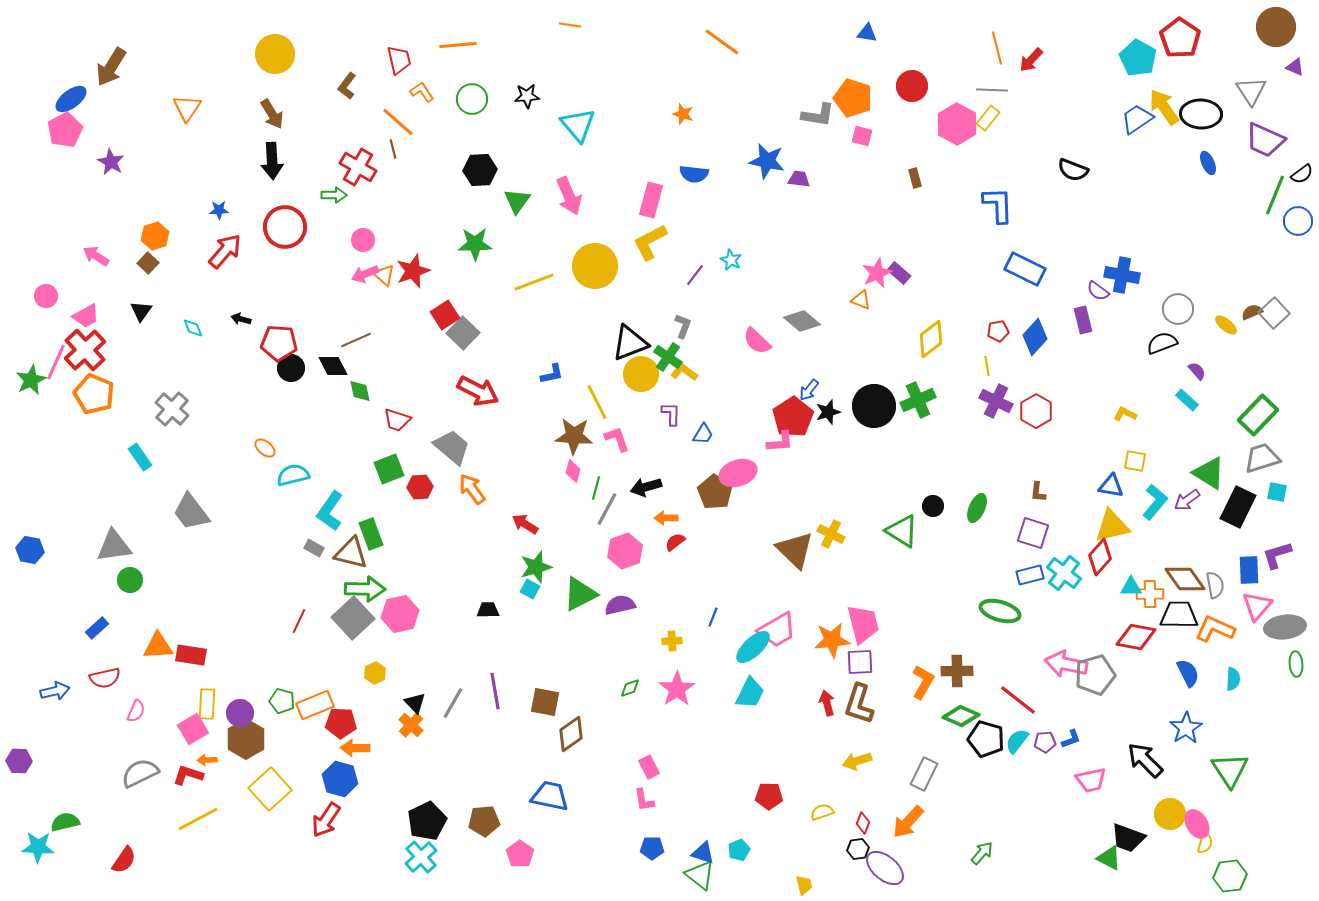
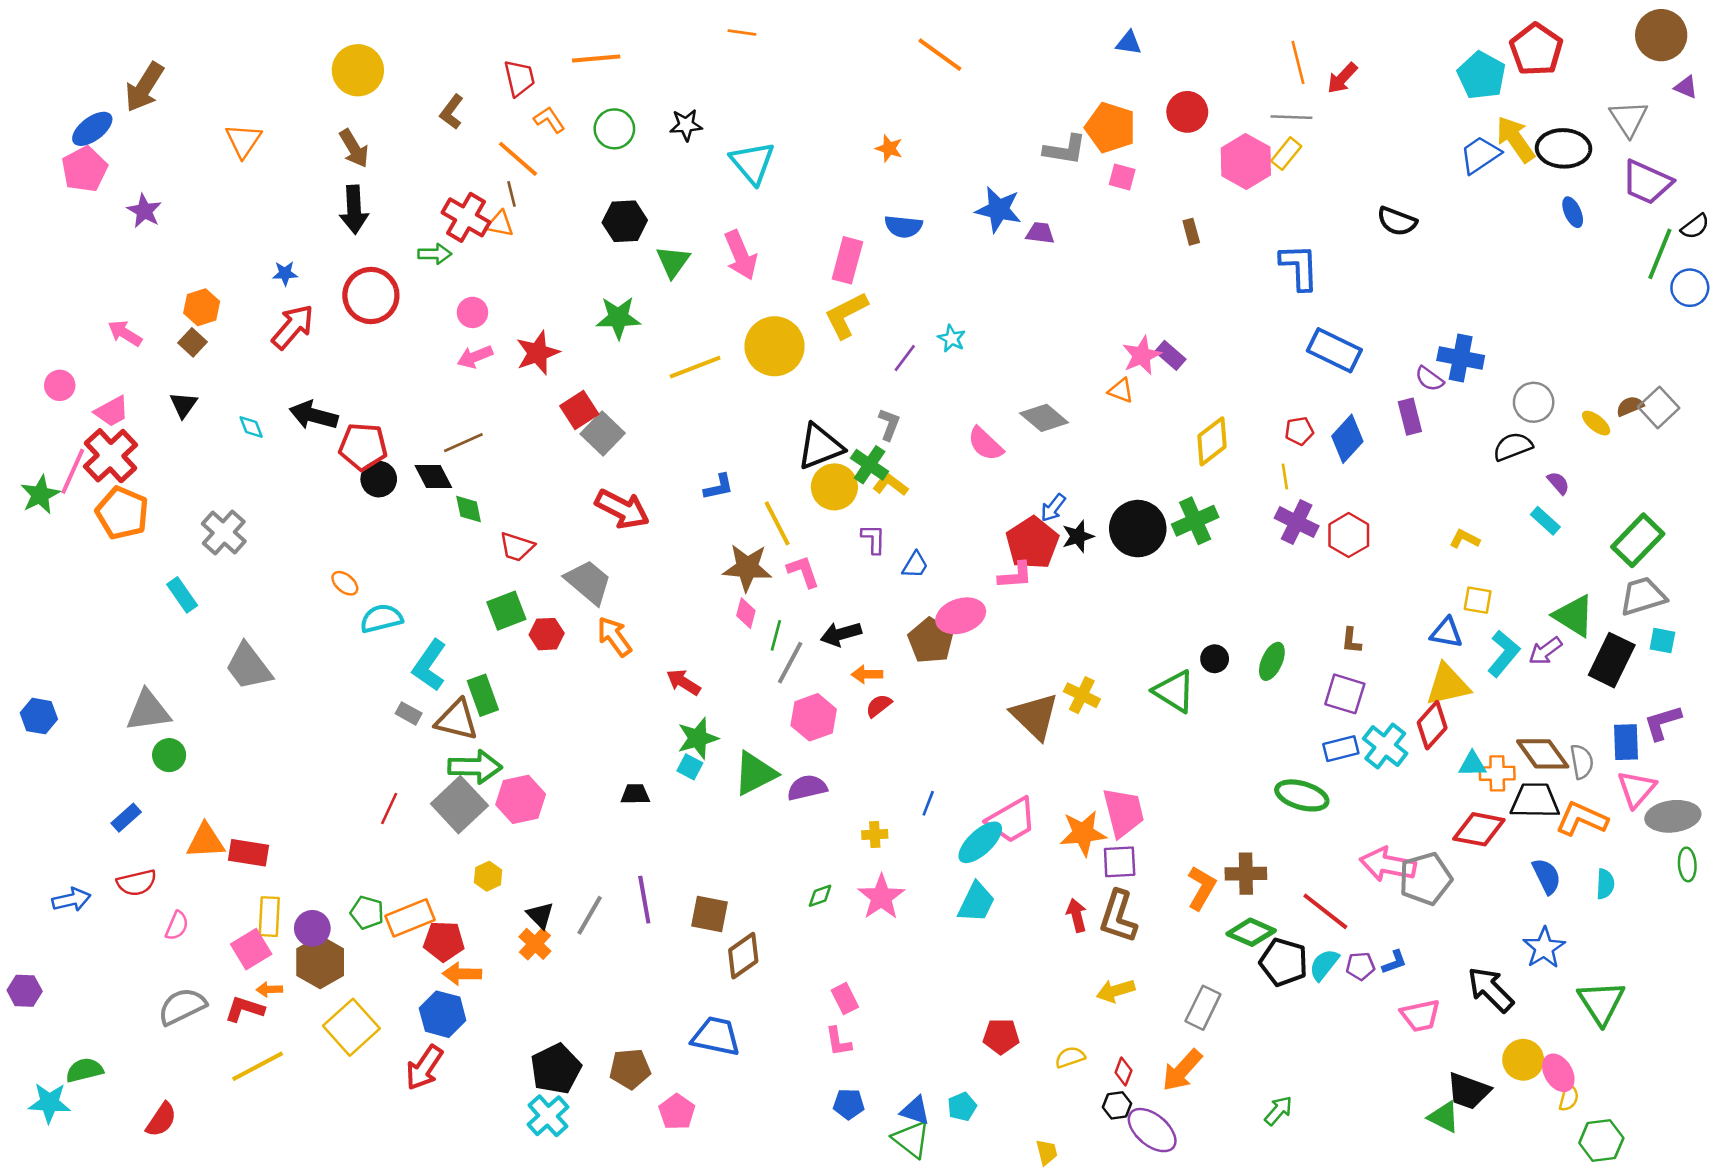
orange triangle: (384, 275) -> (500, 224), moved, turned -30
black arrow: (241, 319) -> (314, 415), size x1.8

